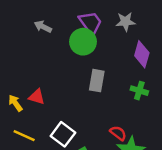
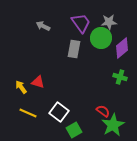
green circle: (83, 42) -> (101, 38), moved
purple diamond: (142, 54) -> (122, 48), turned 35
gray rectangle: (97, 81) -> (74, 49), moved

